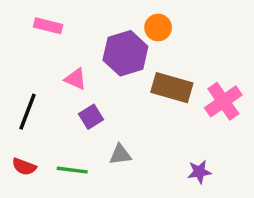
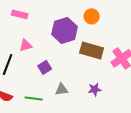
orange circle: (158, 27) -> (92, 16), moved
pink triangle: (76, 79) -> (26, 45), moved, turned -40
purple star: (199, 172) -> (95, 89), moved

